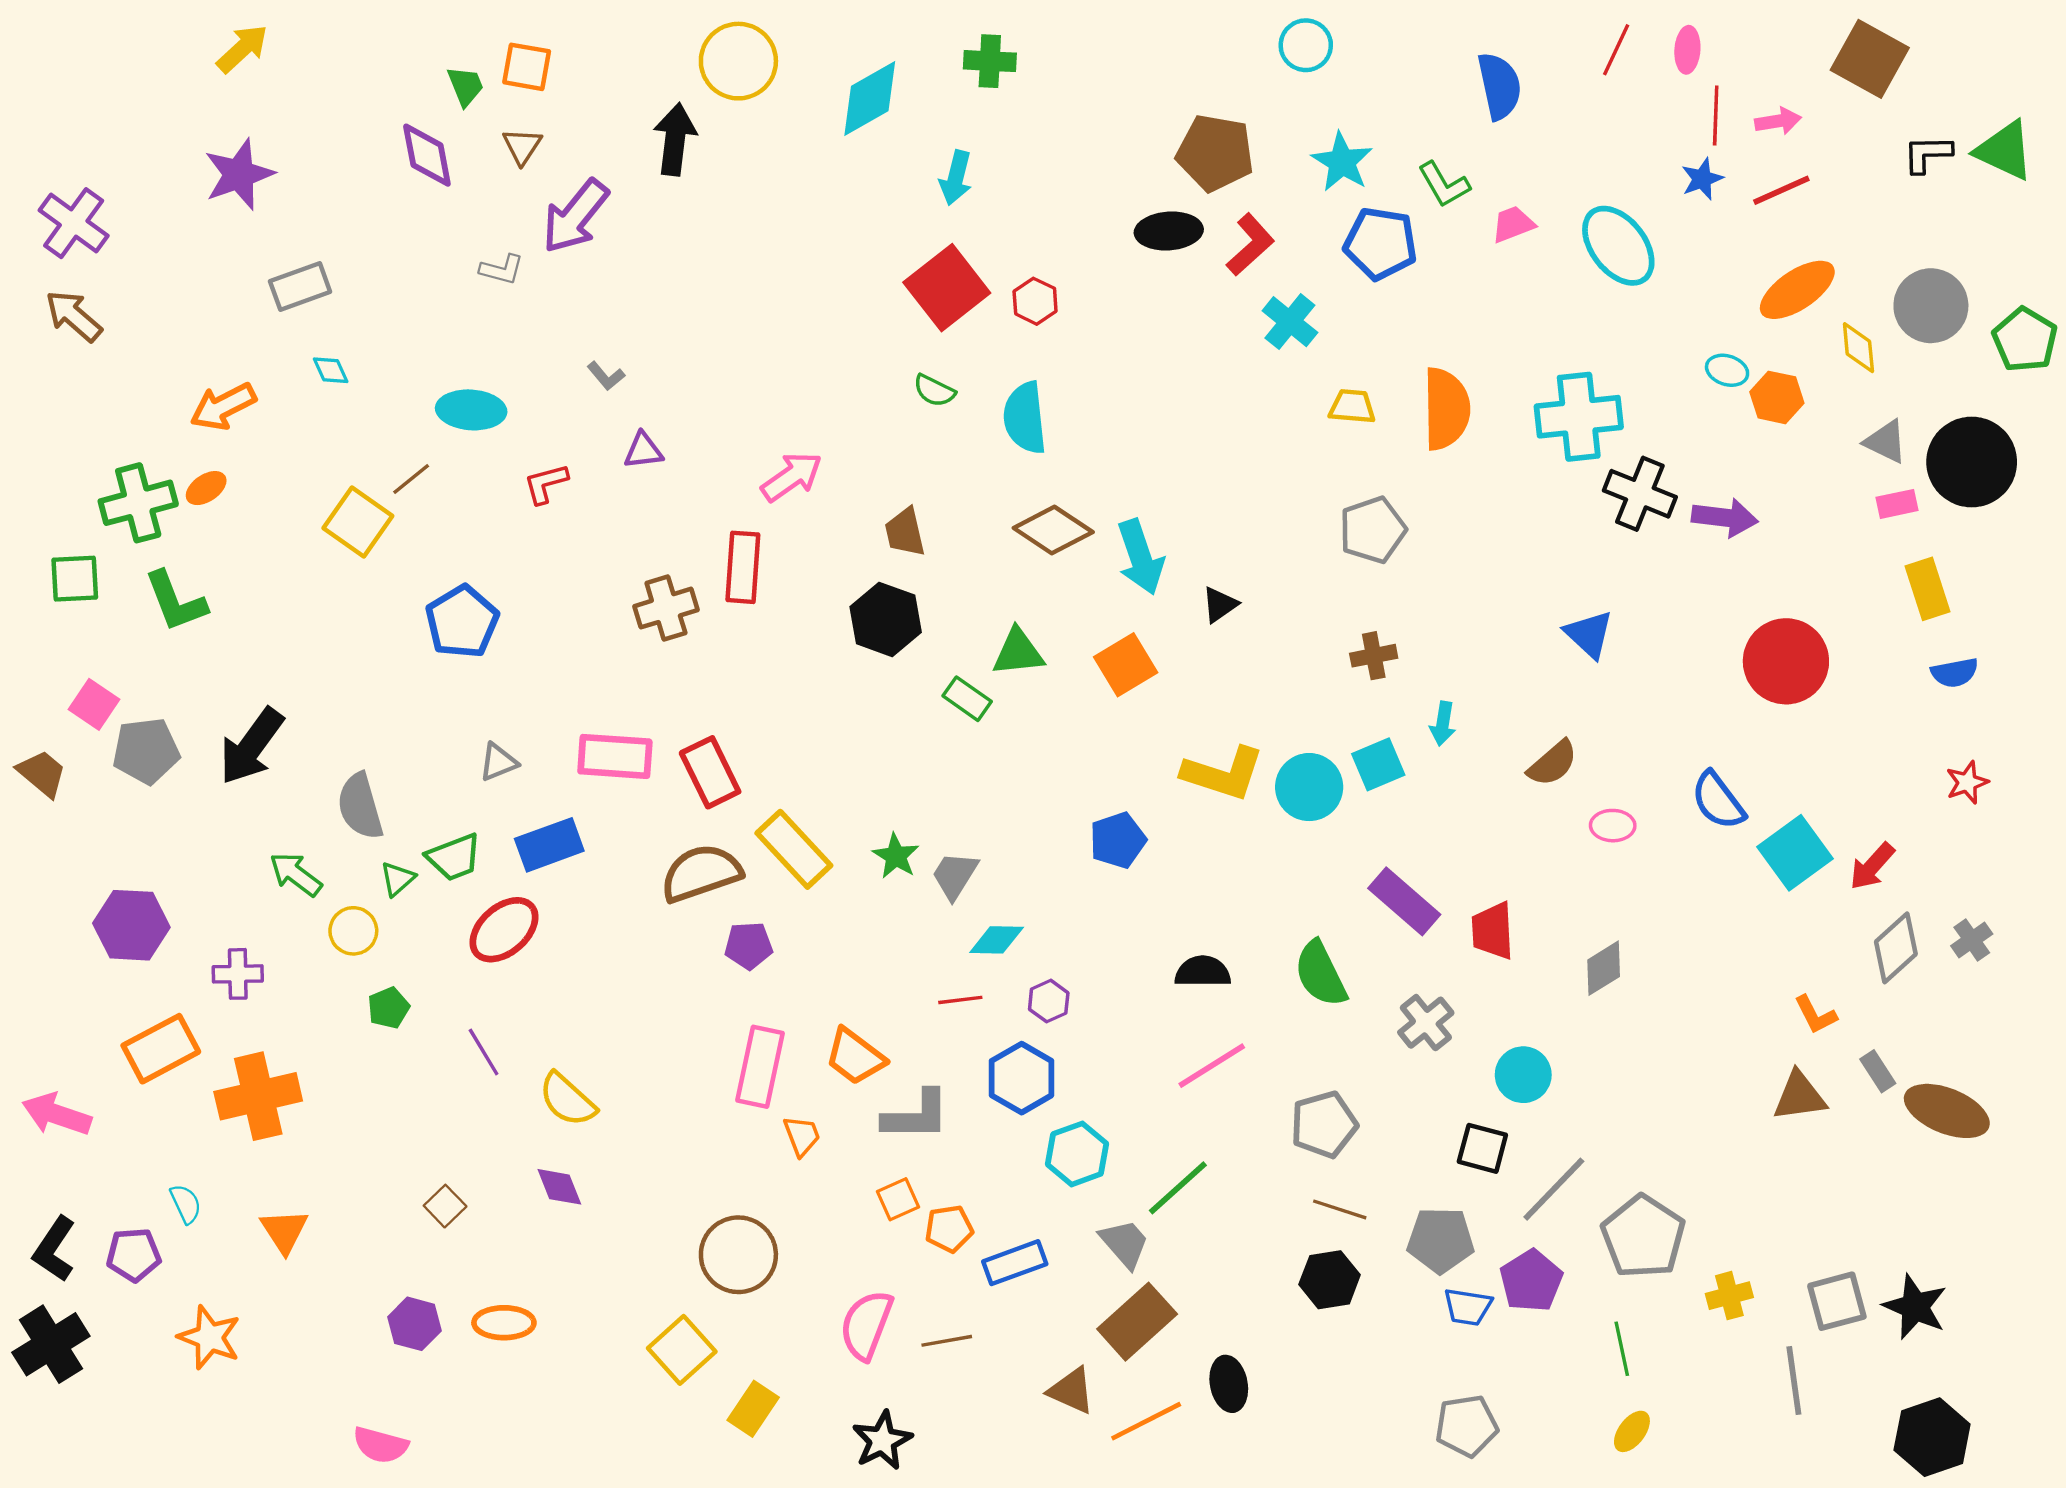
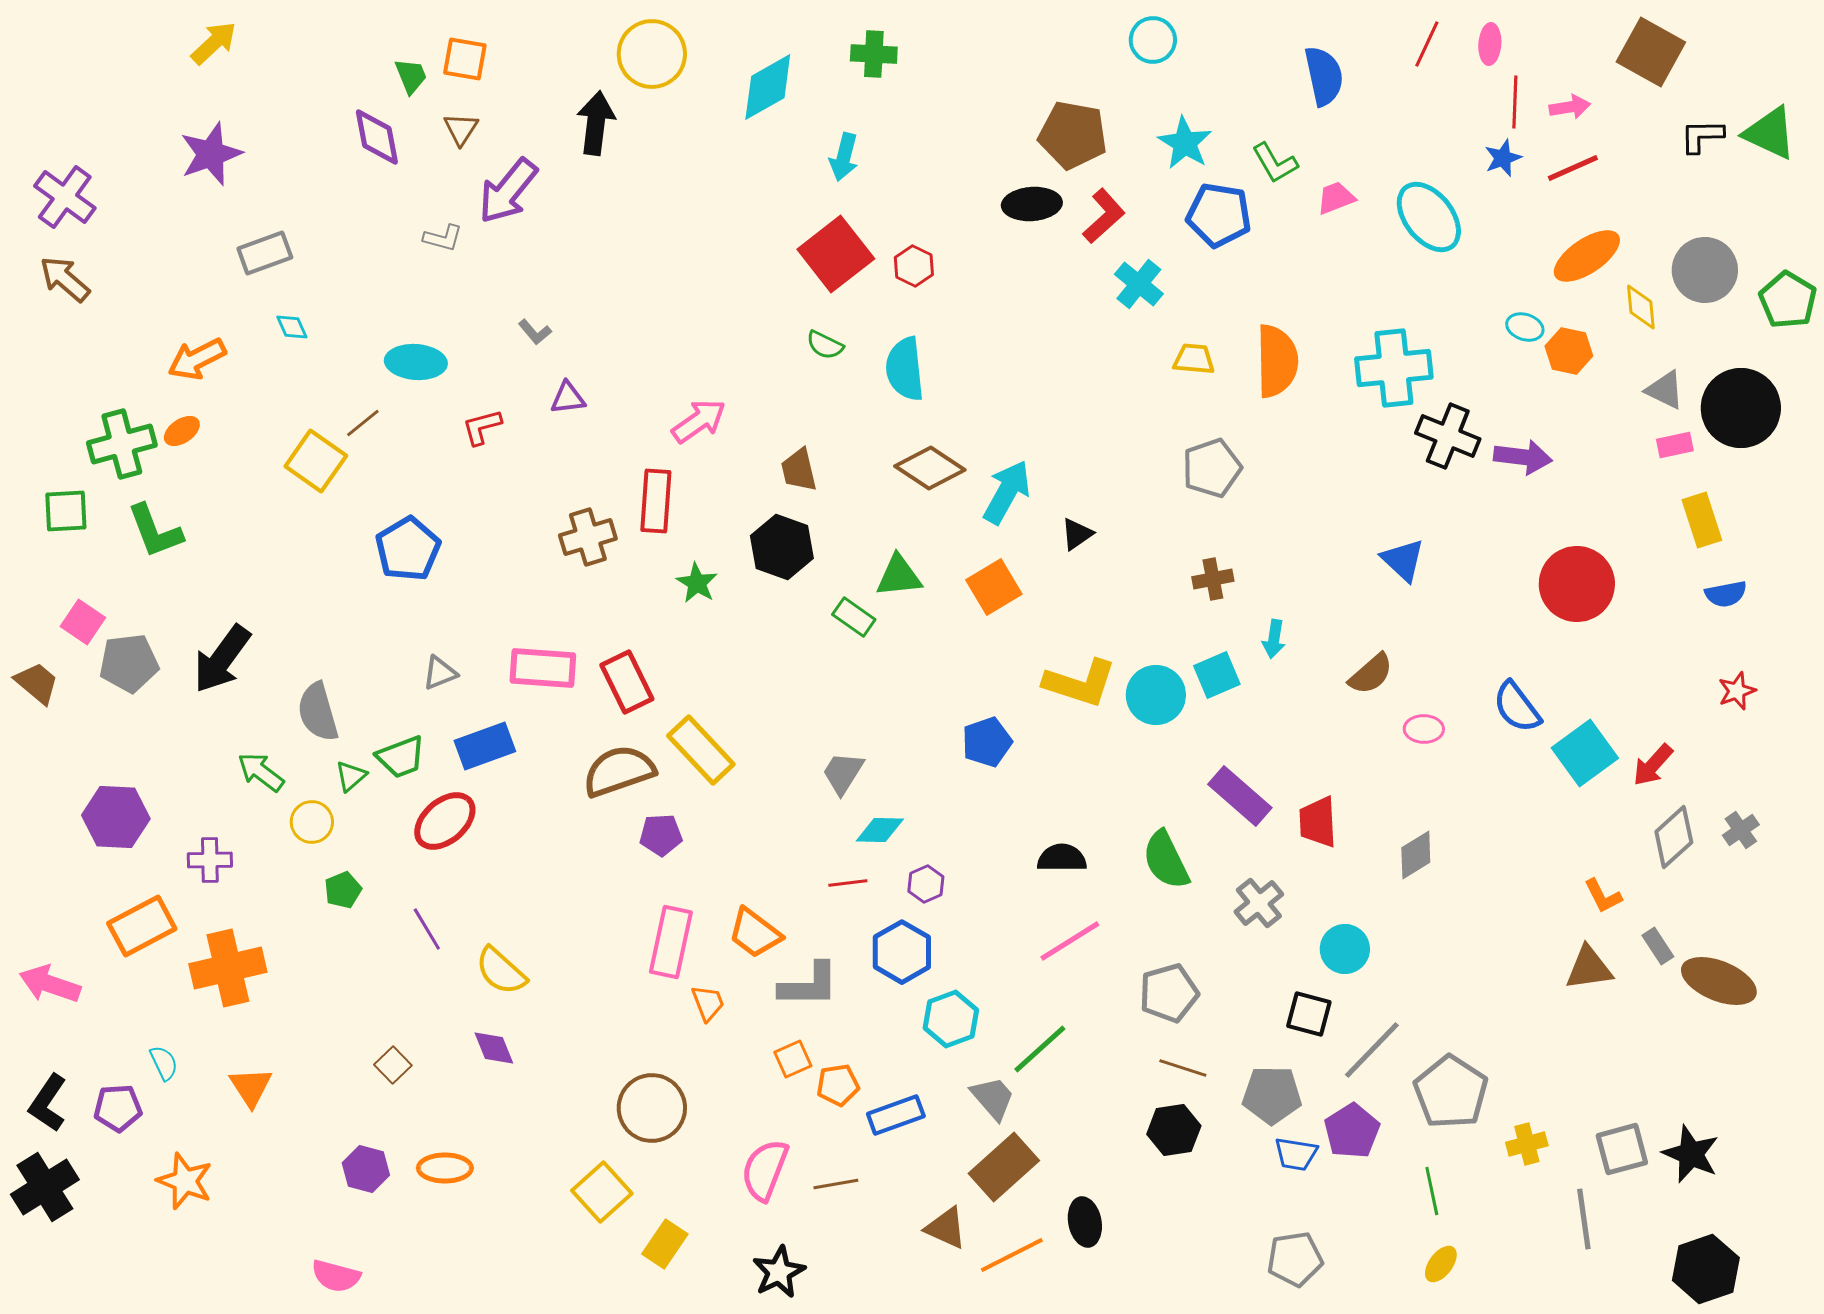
cyan arrow: (1140, 557) -> (1007, 492), turned -132
green star: (896, 856) -> (697, 583), moved

